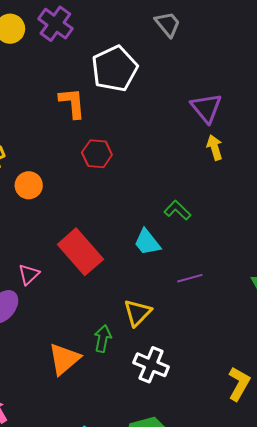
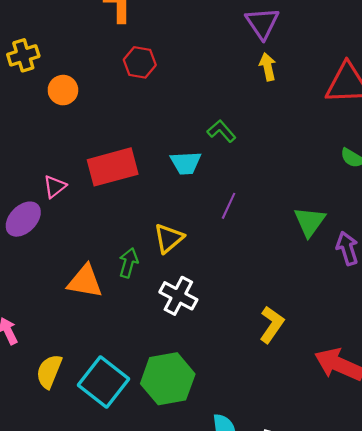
cyan trapezoid: (147, 242) -> (186, 163), turned -60
red rectangle: (80, 252) -> (113, 167), turned -69
purple line: (190, 278) -> (229, 206), turned -55
orange triangle: (64, 359) -> (85, 281), turned 45

